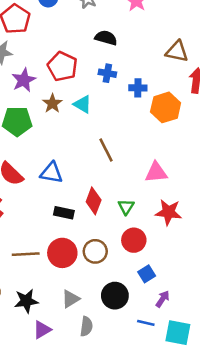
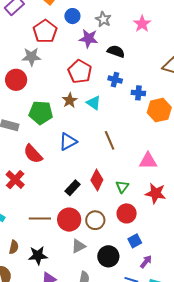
purple star: (24, 80) -> (89, 38), moved, turned 30
blue triangle: (51, 173) -> (68, 142), moved, turned -42
black rectangle: (64, 213) -> (73, 188), turned -63
gray triangle: (71, 299) -> (79, 246), moved

